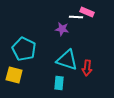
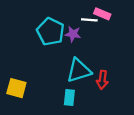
cyan pentagon: (24, 49) -> (51, 32), moved
cyan triangle: (67, 60) -> (79, 70), turned -35

